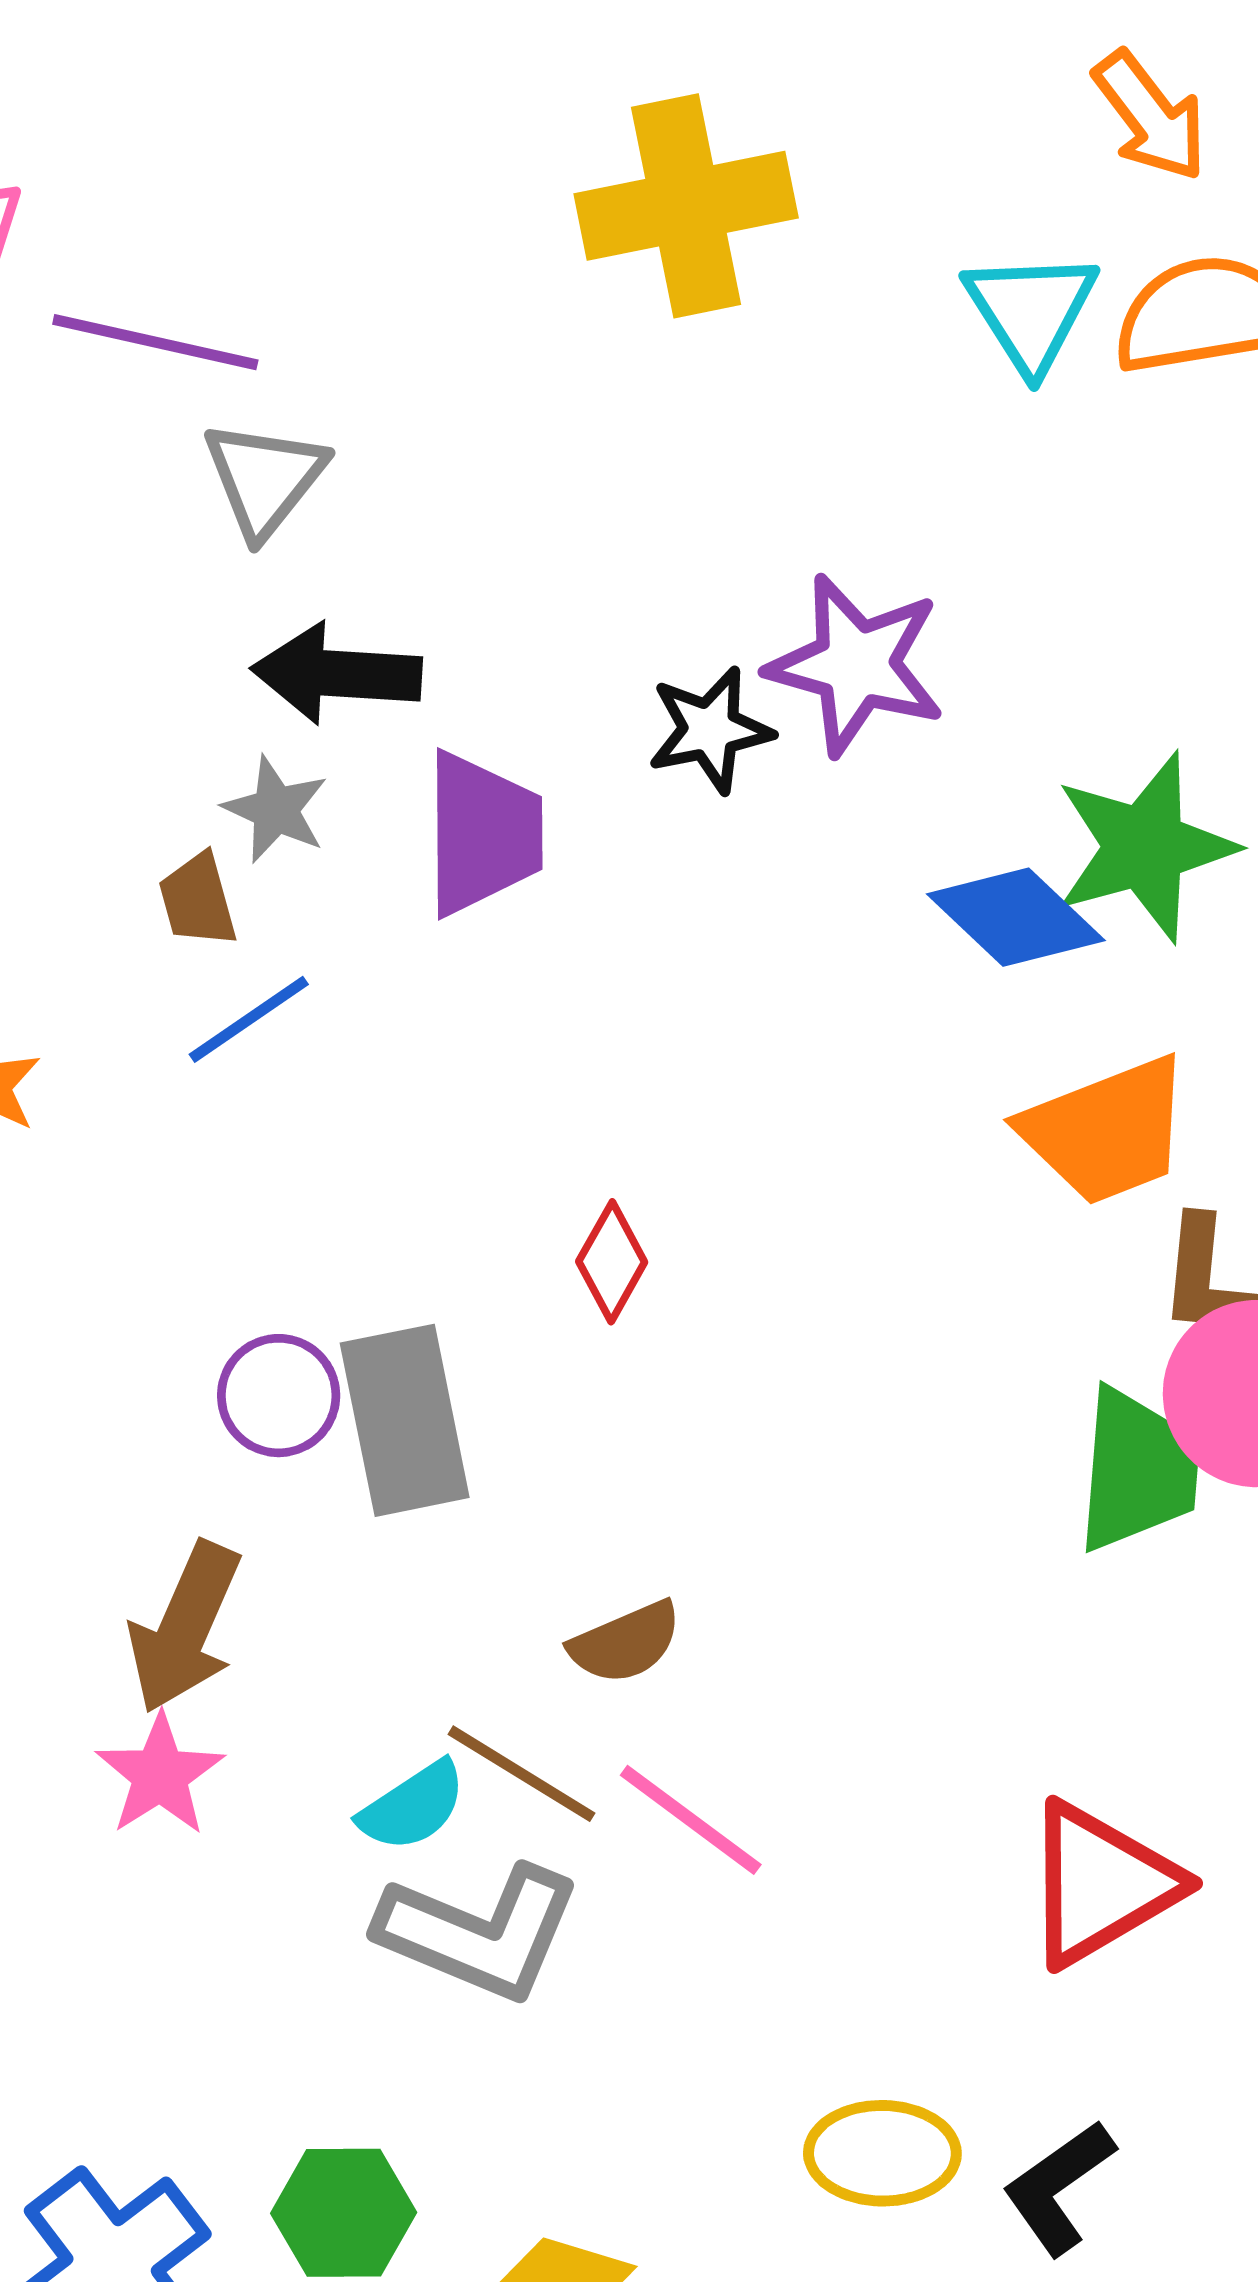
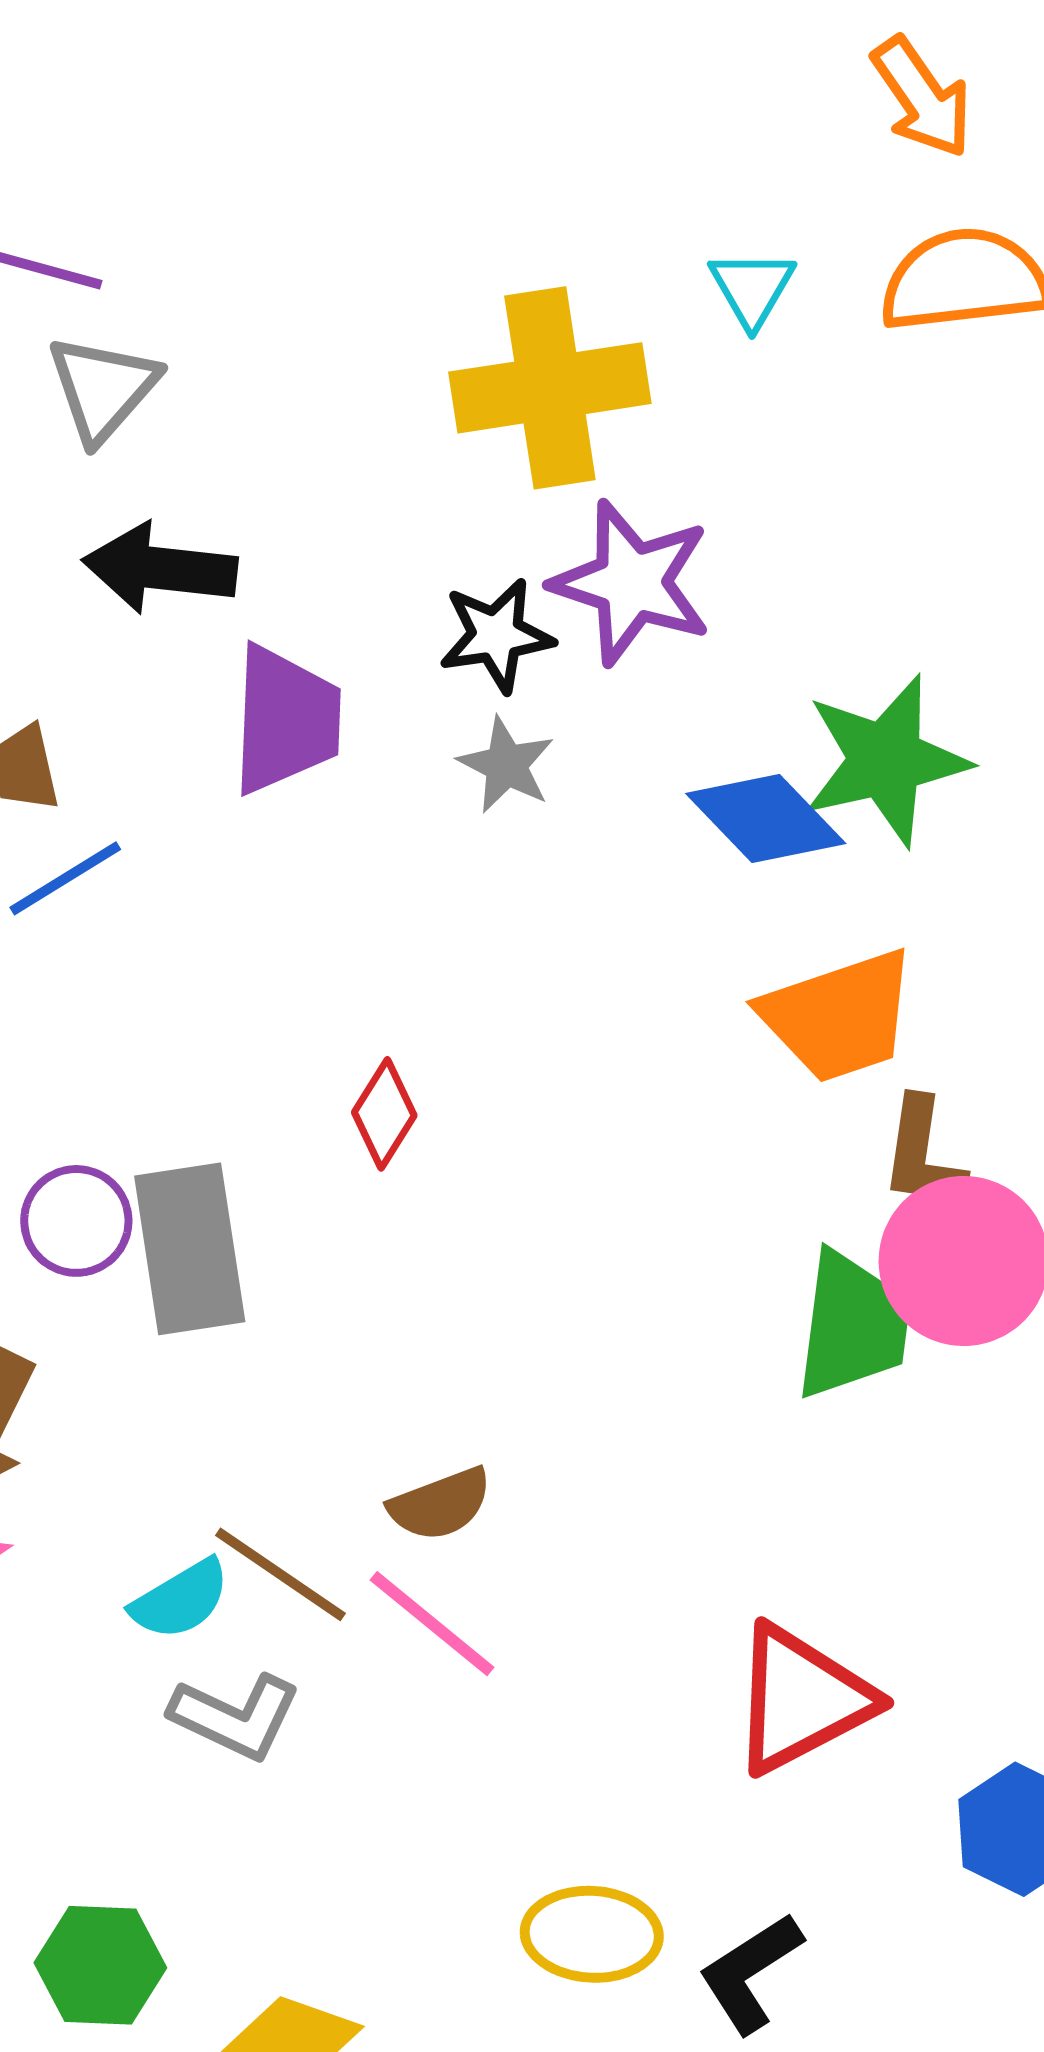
yellow cross: (686, 206) -> (550, 388), moved
cyan triangle: (1031, 311) -> (752, 288), moved, size x0.7
gray star: (276, 810) -> (506, 765), moved
brown semicircle: (626, 1643) -> (440, 1504), moved
gray L-shape: (479, 1932) -> (235, 1717), size x0.7

